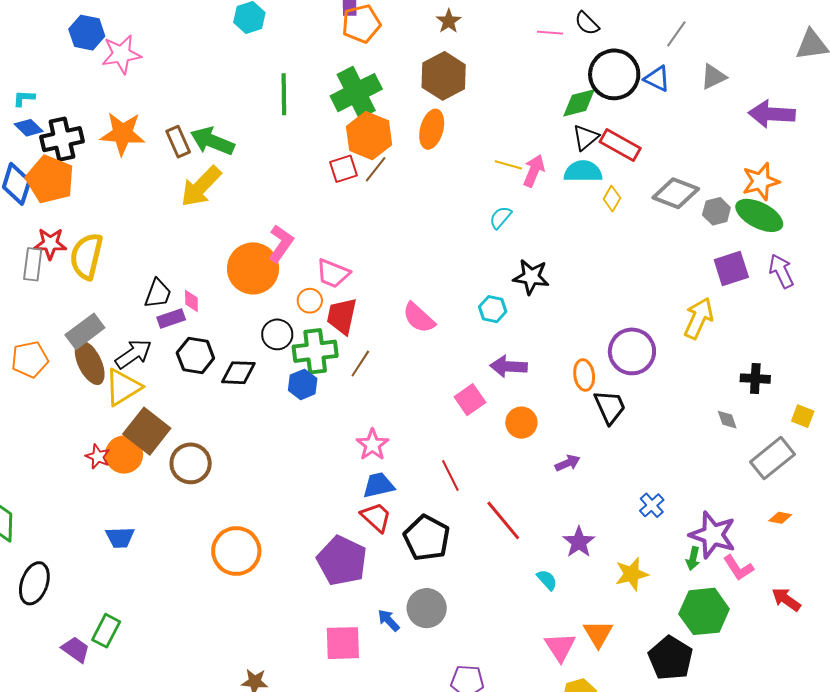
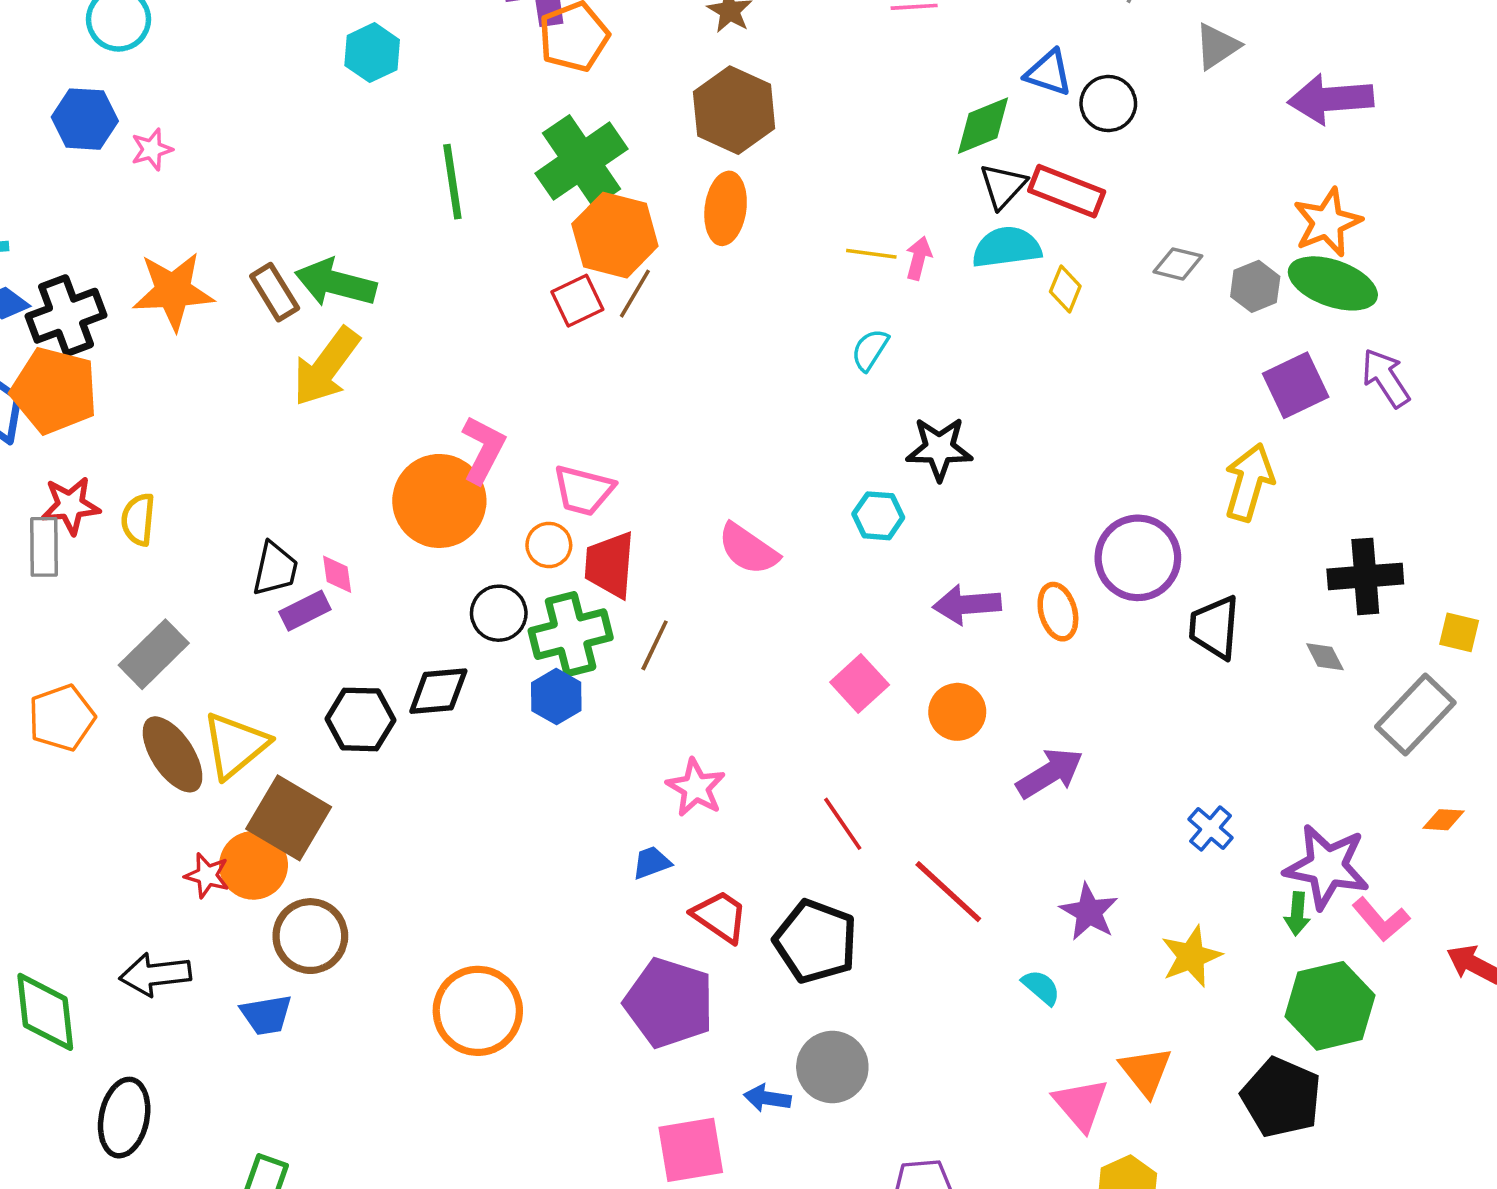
pink star: (121, 54) -> (152, 149), size x0.6
black circle: (614, 74) -> (1108, 104), moved, size x0.6
blue triangle: (657, 79) -> (1048, 73), moved
pink arrow: (534, 171) -> (919, 258), size x0.7
gray diamond: (676, 193) -> (1178, 264), size x0.6
yellow semicircle: (86, 256) -> (138, 519), size x0.6
black arrow: (133, 354) -> (155, 974), moved, turned -144
black hexagon: (195, 355) -> (360, 719), moved
brown ellipse: (90, 363) -> (173, 754), moved
purple arrow: (509, 366) -> (967, 604), moved
black cross: (755, 379) -> (1365, 576), size x1.4
black trapezoid: (610, 407) -> (1215, 627), moved, turned -144
brown circle: (191, 463) -> (310, 936), moved
purple arrow: (568, 463) -> (1050, 773), size x1.5
blue trapezoid: (378, 485) -> (652, 863), moved, size x0.7
blue arrow: (389, 620) -> (767, 1098), turned -30

